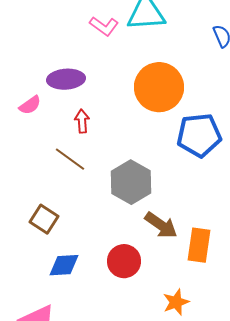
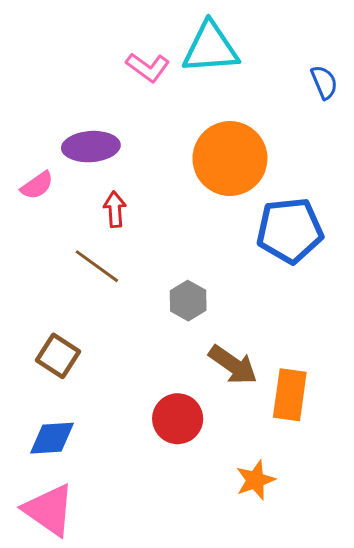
gray hexagon: (131, 182) -> (188, 301), size x0.6
blue diamond: (64, 265) -> (52, 438), moved

